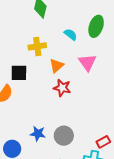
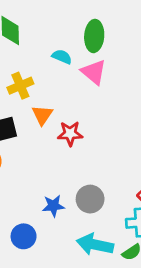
pink triangle: (87, 62) -> (94, 72), moved
orange triangle: (57, 66) -> (42, 115), moved

